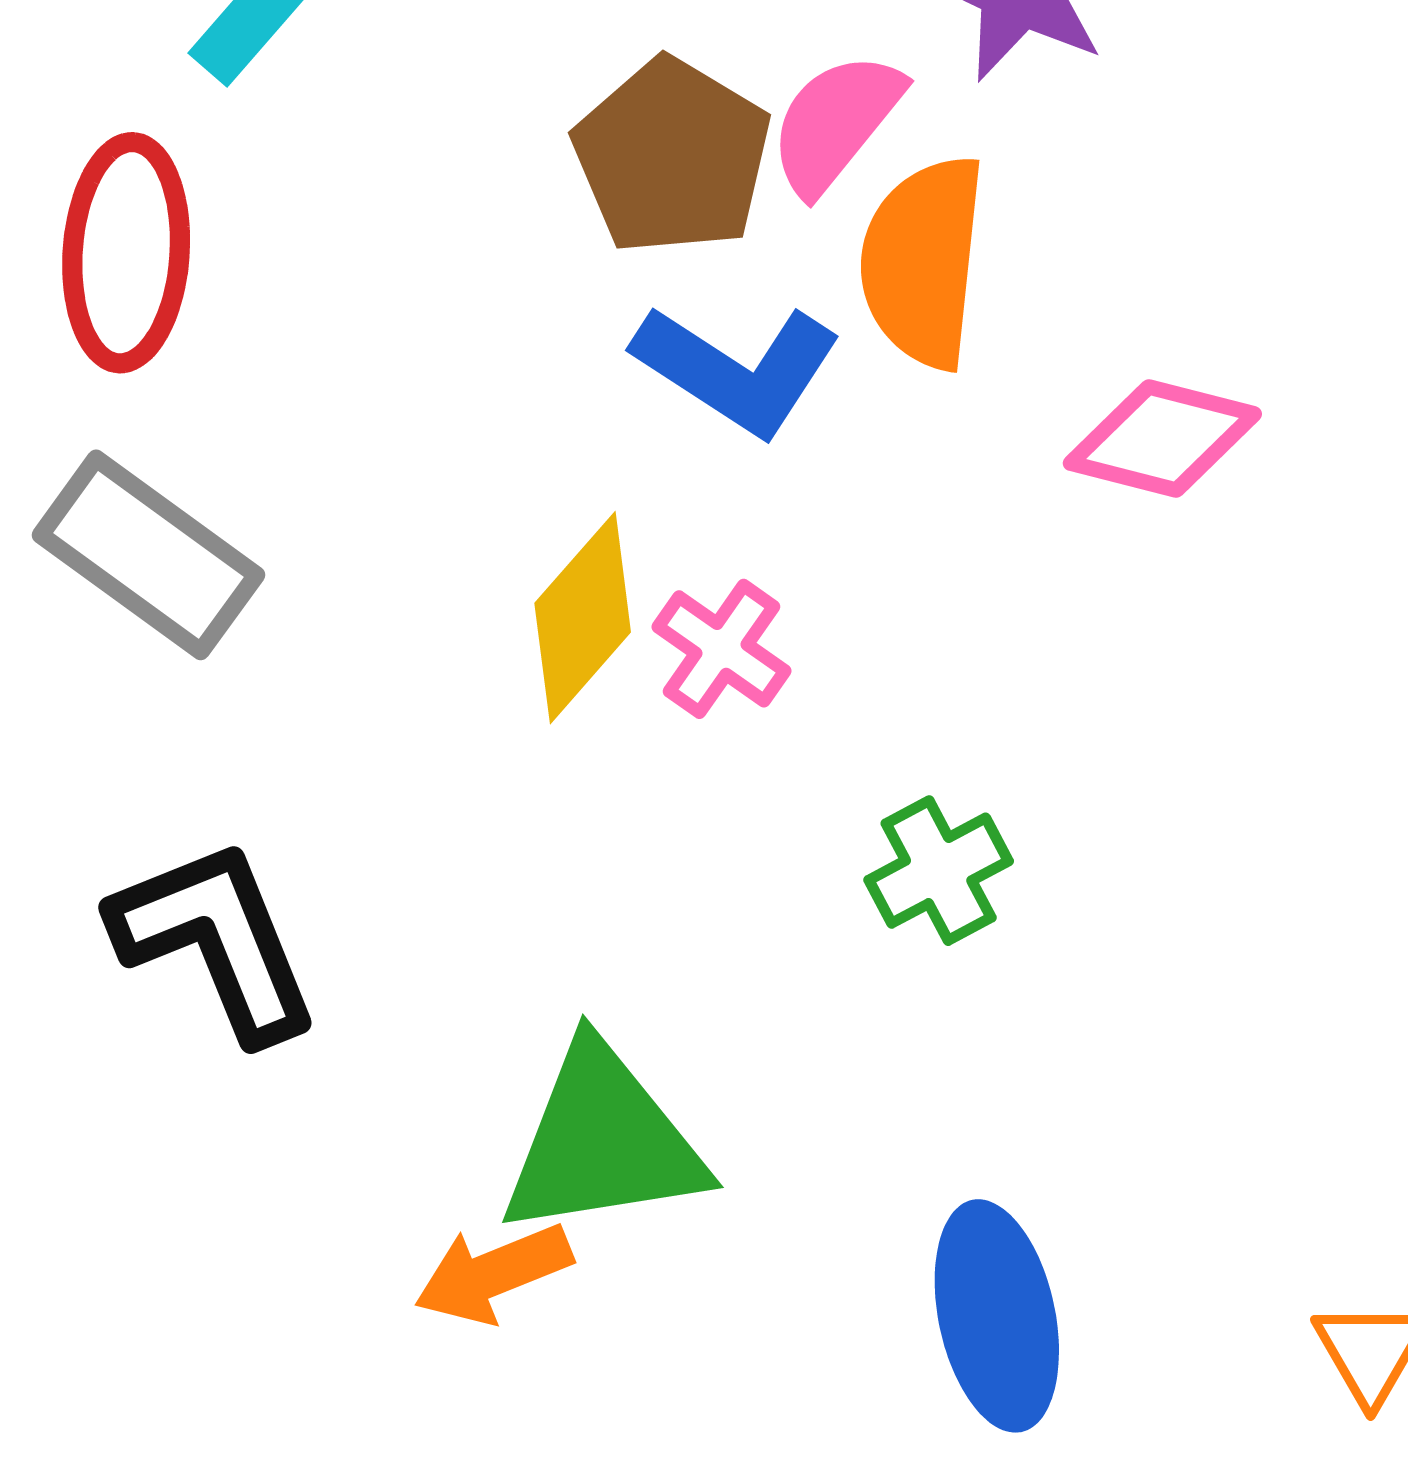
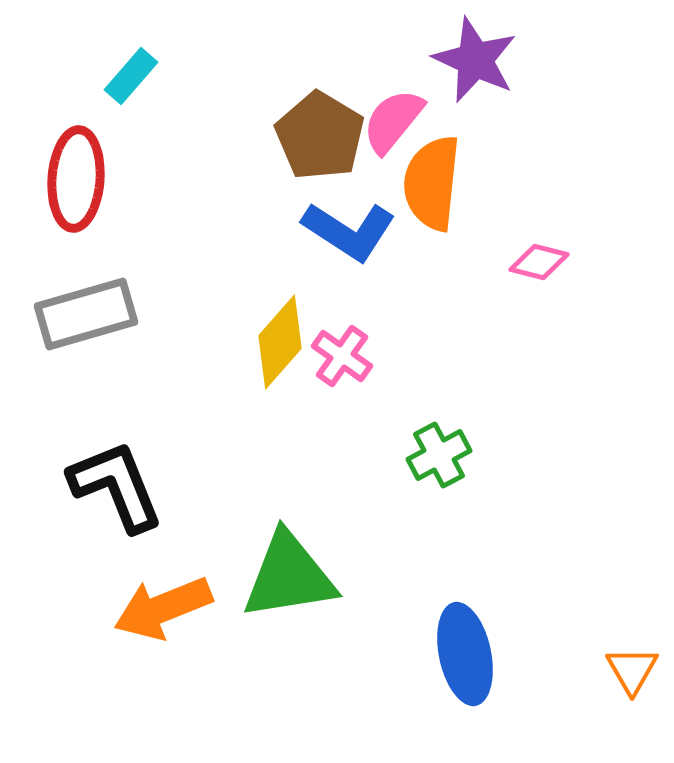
pink diamond: (1162, 439) -> (539, 262), size x0.7
gray rectangle: (148, 555) -> (86, 314), turned -52
orange arrow: (493, 1273) -> (163, 608), moved, size x1.4

